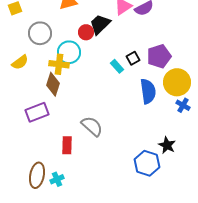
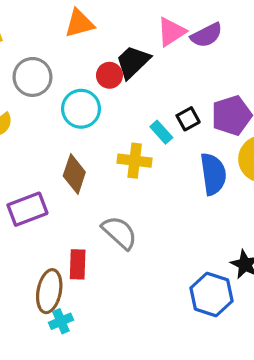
yellow cross: (59, 64) -> (135, 161), moved
brown diamond: (53, 84) -> (74, 174), moved
brown ellipse: (37, 175) -> (49, 291), moved

